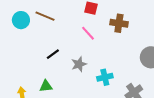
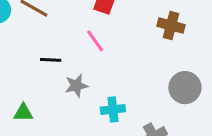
brown cross: (119, 23) -> (171, 25), moved
black line: (53, 54) -> (51, 60), moved, turned 32

